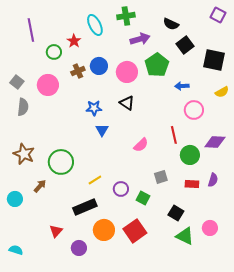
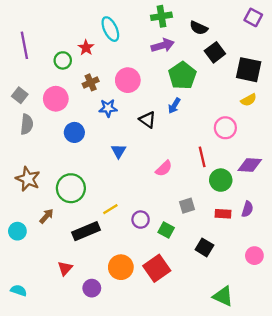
green cross: (126, 16) -> (161, 16), moved
purple line: (31, 30) -> (24, 45), moved
blue circle: (99, 66) -> (74, 132), moved
pink circle: (127, 72) -> (128, 80), moved
blue arrow: (182, 86) -> (174, 106), moved, turned -56
yellow semicircle: (222, 92) -> (249, 100), moved
blue star: (94, 108) -> (108, 108), moved
black rectangle: (85, 207) -> (86, 231), moved
pink circle: (210, 228) -> (254, 256), moved
green triangle: (185, 236) -> (223, 296), moved

